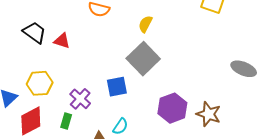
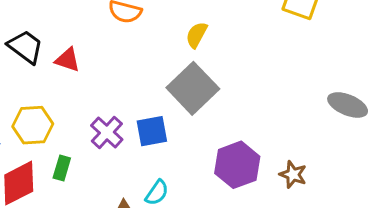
purple cross: (80, 99) -> (107, 132), moved
brown star: (209, 114) -> (293, 175), size x0.7
green rectangle: (66, 121) -> (62, 168), moved

